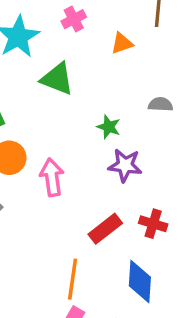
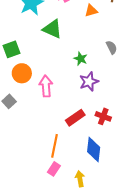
gray semicircle: (161, 104) -> (112, 47), turned 56
purple star: (125, 165) -> (89, 82), turned -30

